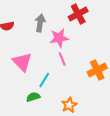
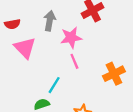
pink triangle: (22, 62) -> (25, 48), moved

